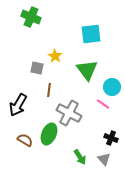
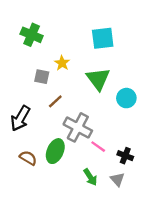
green cross: (31, 17) -> (32, 35), moved
brown line: (49, 90) -> (55, 101), turned 40
pink line: (103, 104) -> (98, 147), moved

